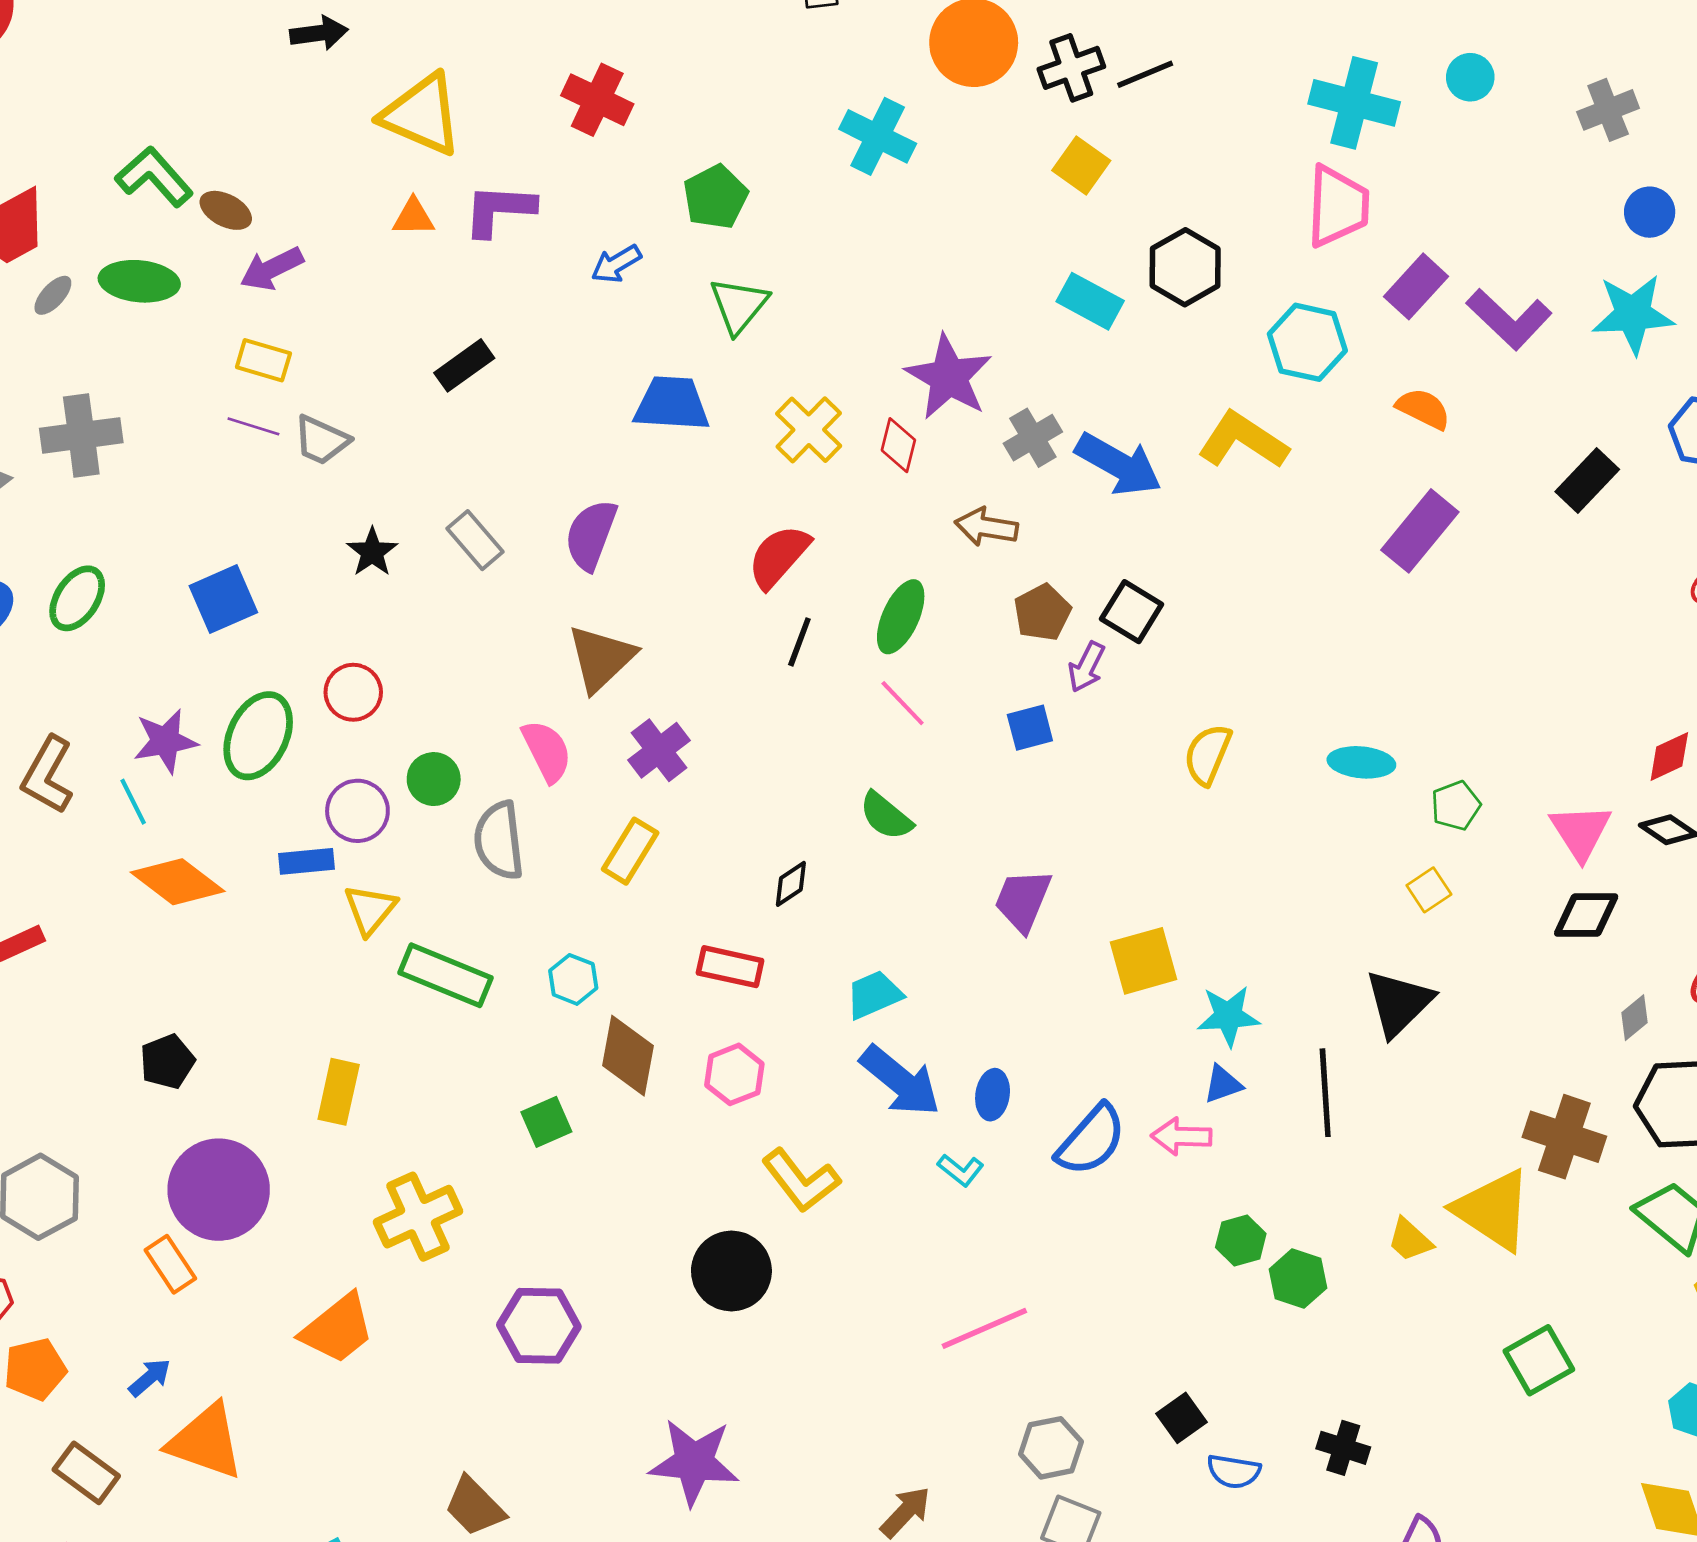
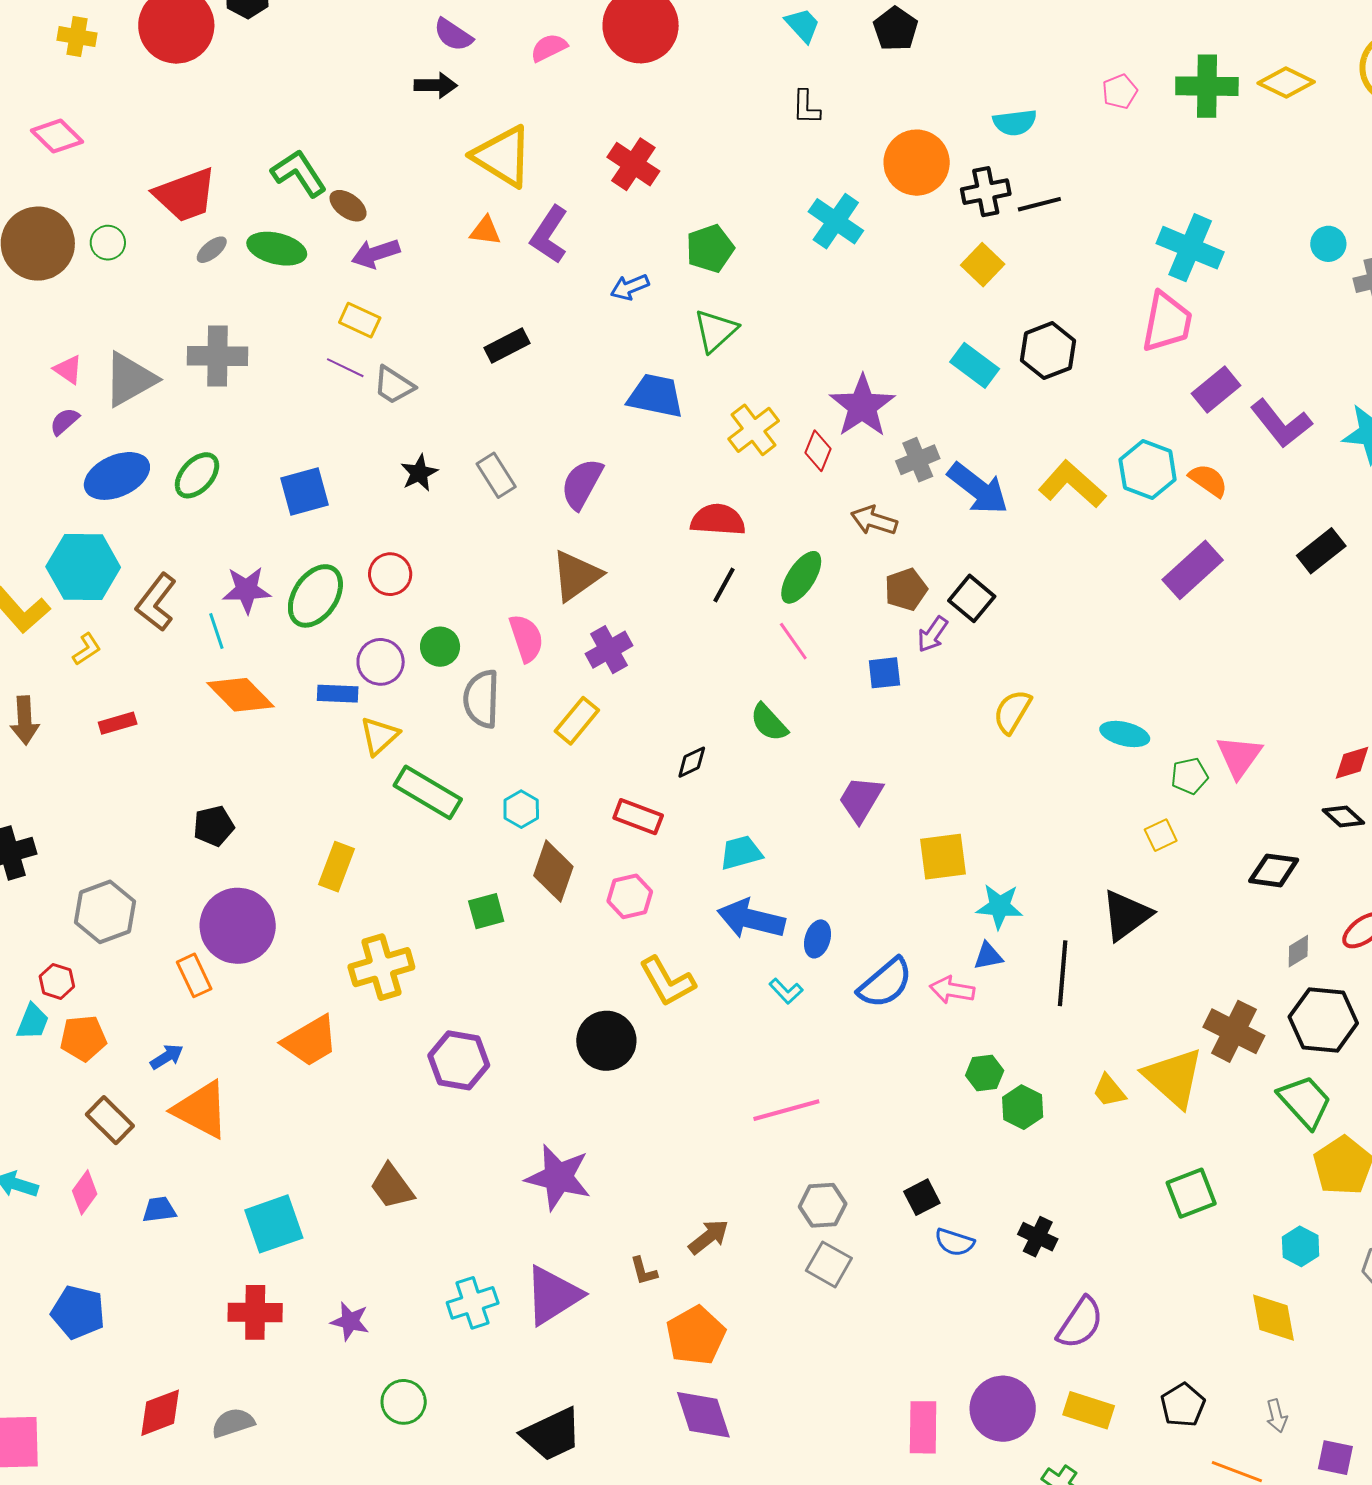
cyan circle: (1470, 77) -> (1328, 244), moved
purple L-shape: (499, 210) -> (549, 235), turned -68
cyan hexagon: (1307, 342) -> (1148, 470), moved
red semicircle: (779, 556) -> (718, 520), turned 44
pink triangle: (1581, 832) -> (1239, 756), moved
blue arrow: (900, 1081) -> (751, 919), turned 146

